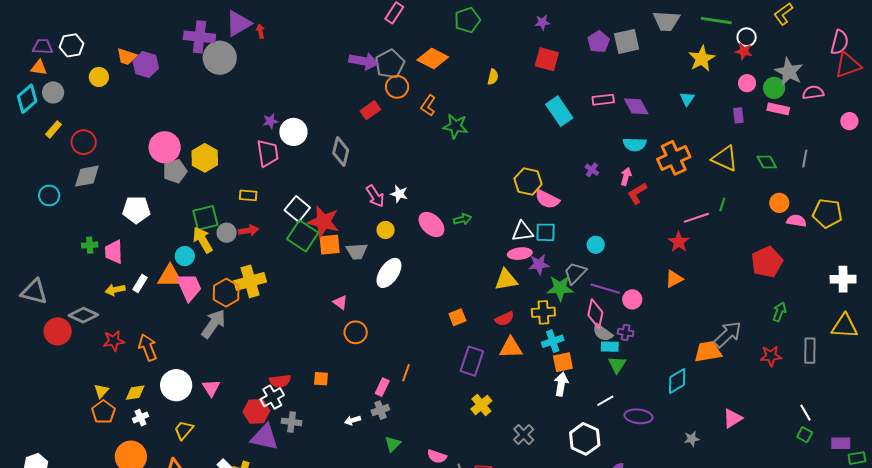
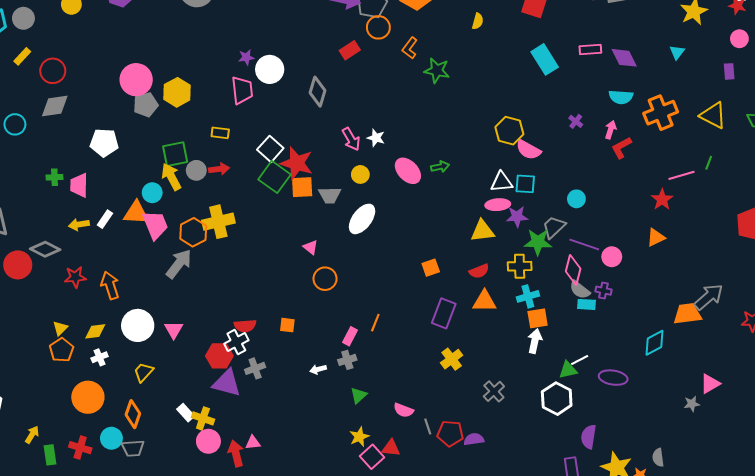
green triangle: (617, 365) -> (568, 370), moved, turned 42
gray cross: (292, 422) -> (255, 368), turned -30
gray star: (692, 439) -> (692, 404), moved

